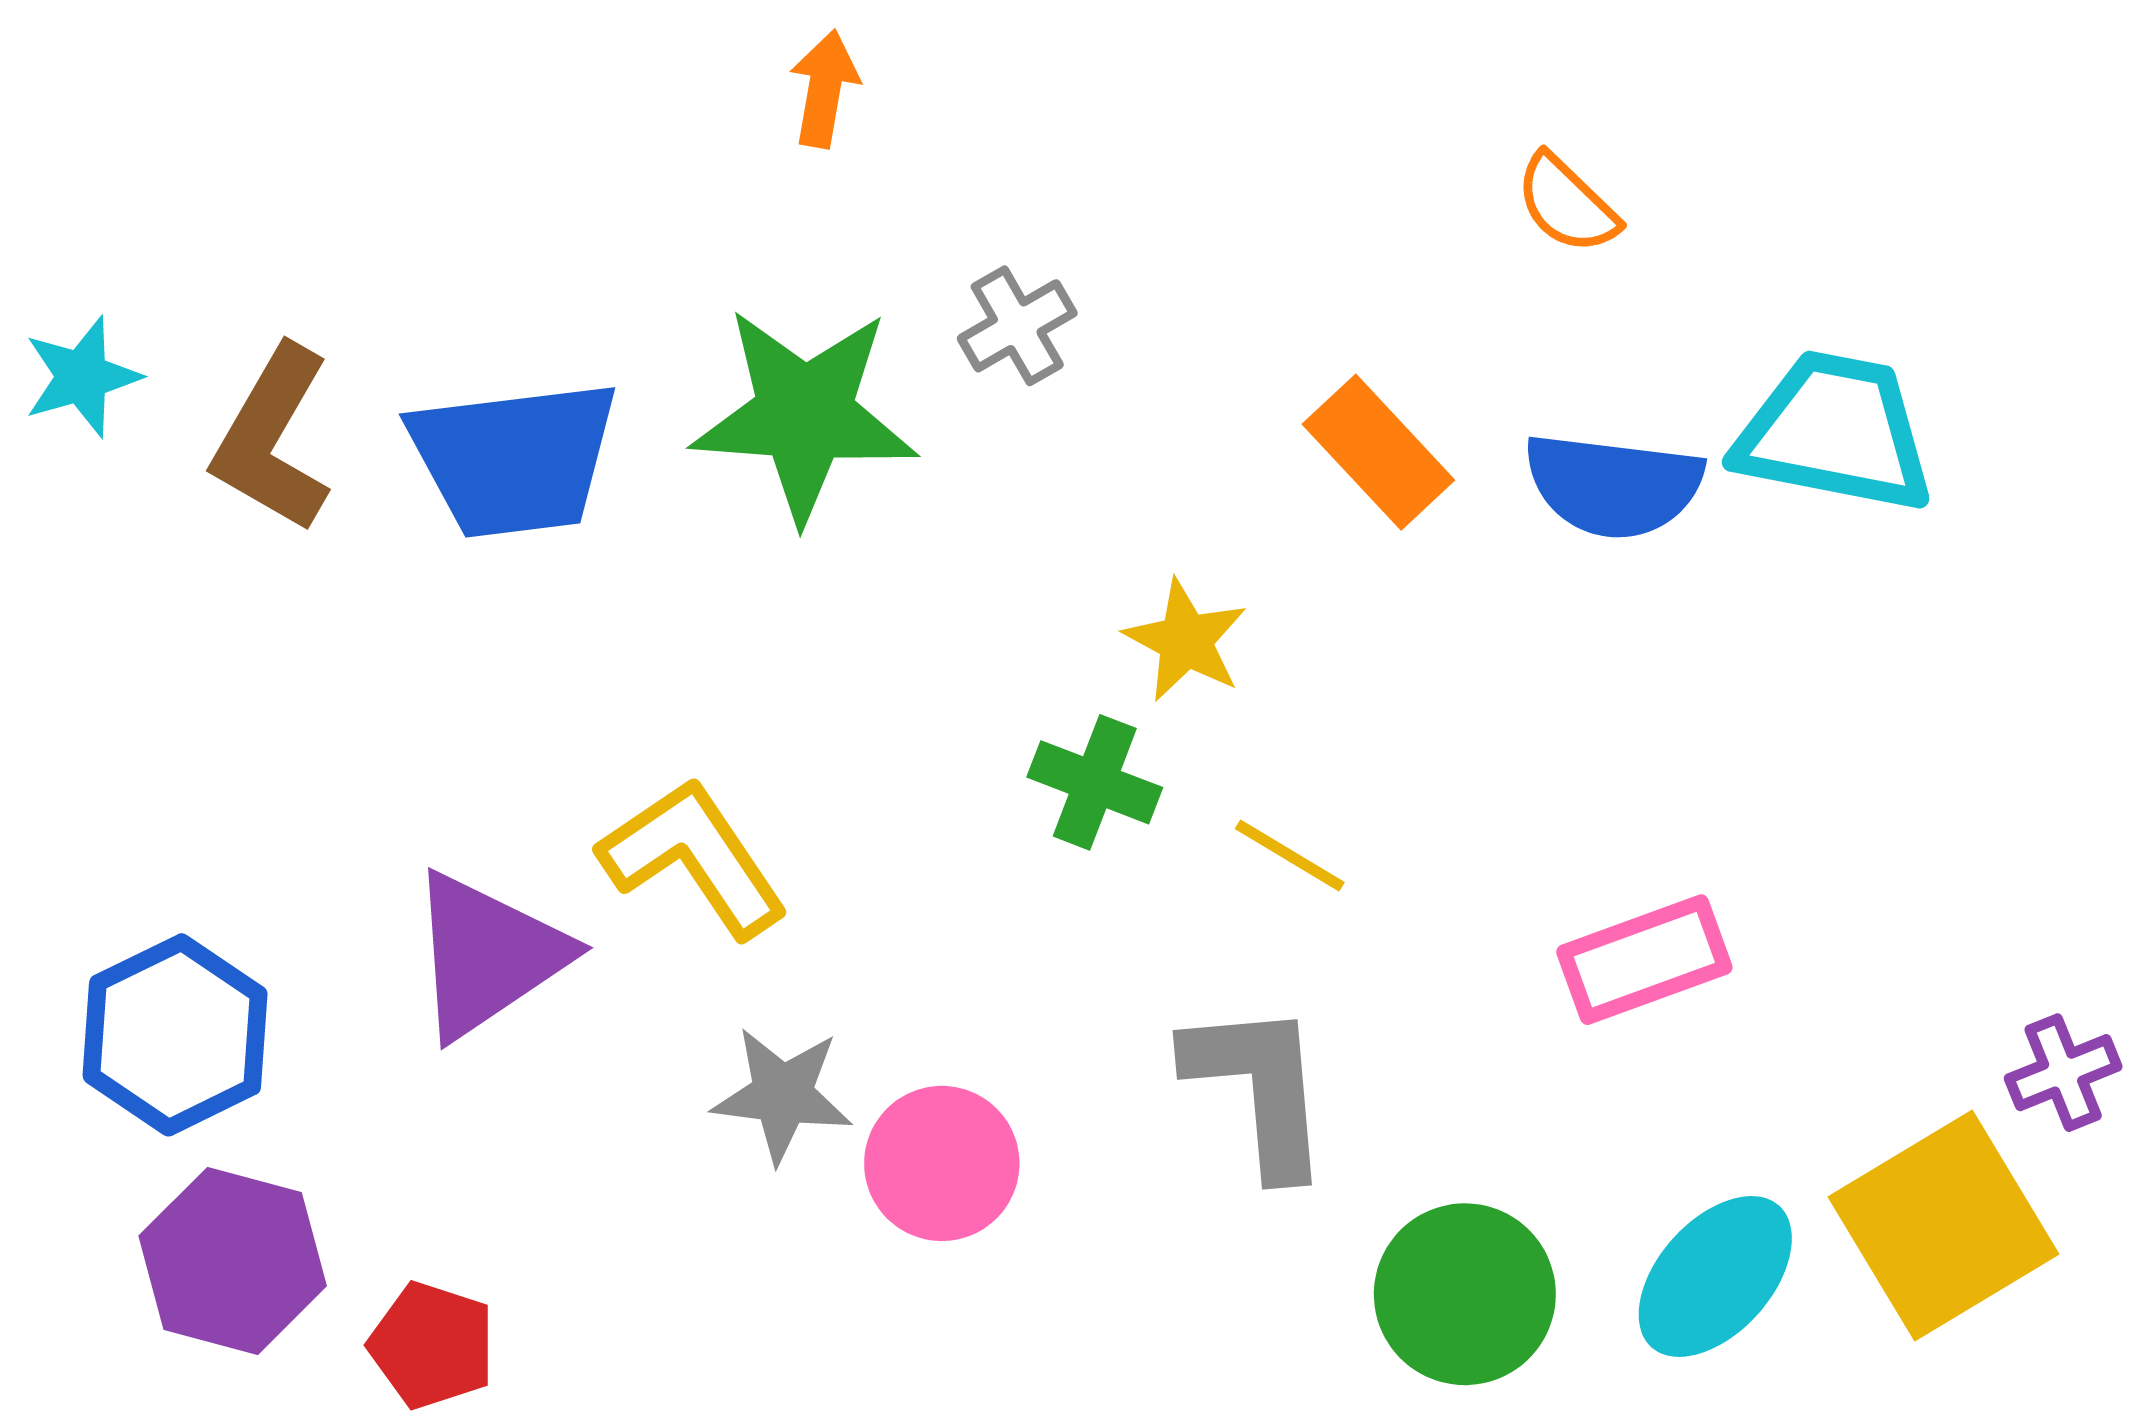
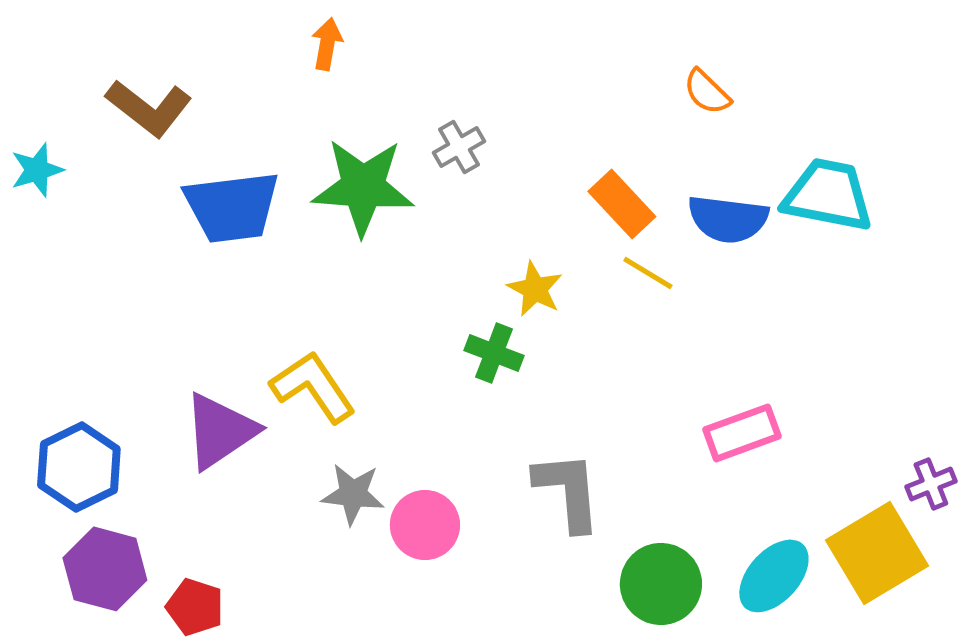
orange arrow: (824, 89) -> (327, 44), moved
brown L-shape: (273, 439) -> (149, 108), moved, turned -82
yellow line: (1290, 855) -> (648, 273), moved

